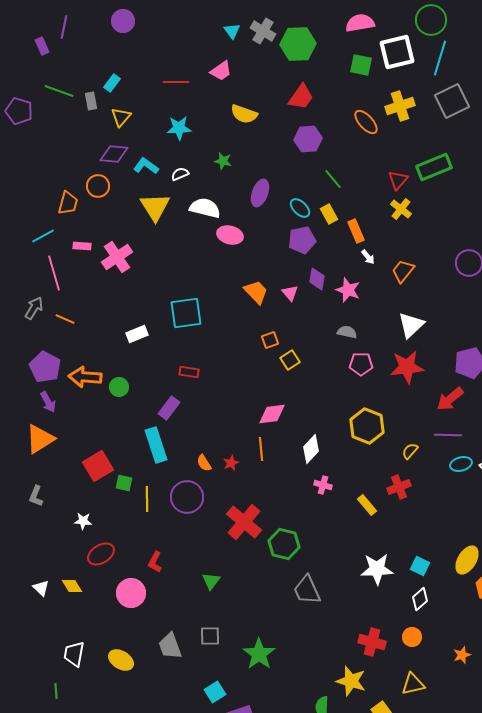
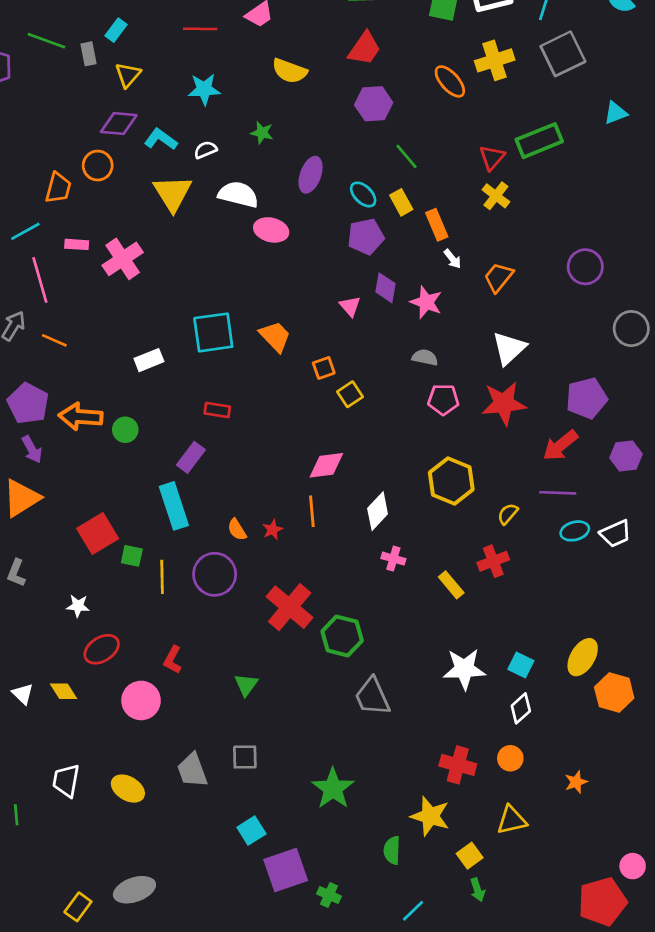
orange trapezoid: (256, 292) -> (275, 336), moved
green star: (259, 654) -> (333, 789), moved
green line: (56, 691) -> (16, 815), moved

